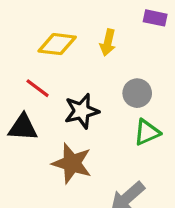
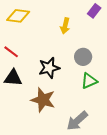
purple rectangle: (155, 18) -> (94, 11), turned -64
yellow diamond: (57, 44) -> (18, 16), moved
red line: (38, 88) -> (11, 52), moved

